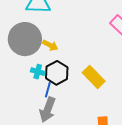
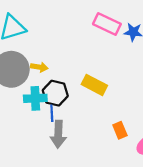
cyan cross: (38, 72) -> (35, 98), size x1.5

